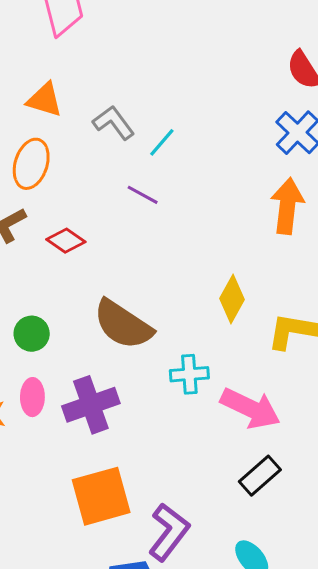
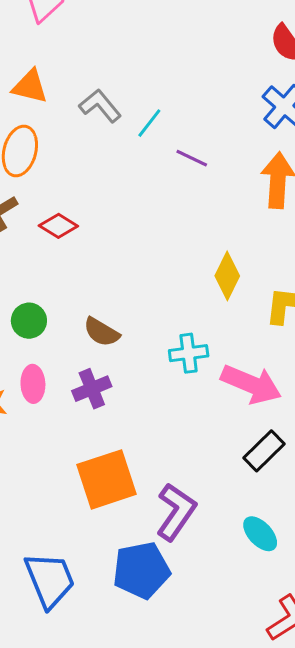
purple line: (143, 195) -> (192, 158), moved
brown semicircle: (123, 325) -> (101, 332), moved, size x0.6
purple cross: (91, 405) -> (92, 389), size x0.7

